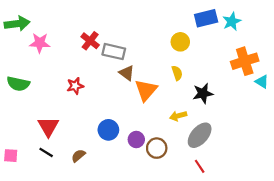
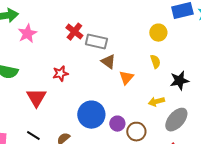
pink star: (40, 43) -> (27, 34), turned -30
orange triangle: (146, 90) -> (126, 78), size x0.7
red triangle: (48, 127) -> (36, 98), moved
blue circle: (108, 130) -> (91, 115), size x1.4

